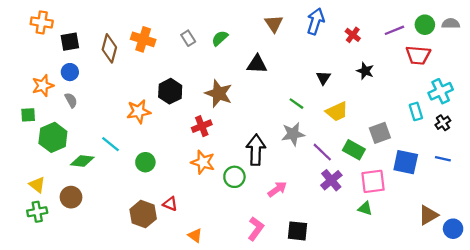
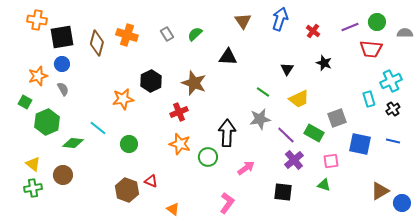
gray semicircle: (451, 24) -> (405, 33), moved
black square: (70, 42) -> (62, 37), size x1.4
green square: (28, 115) -> (25, 102), turned 32
pink square: (373, 181) -> (331, 161), size x0.7
black square: (298, 231) -> (283, 192), moved

